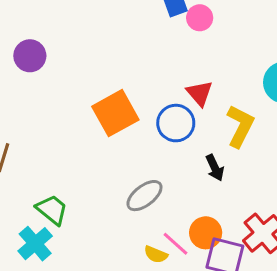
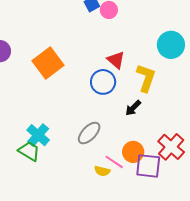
orange square: (115, 113) -> (48, 63), moved
black arrow: (215, 168) -> (133, 108), turned 78
cyan cross: (35, 244) -> (38, 135), moved

